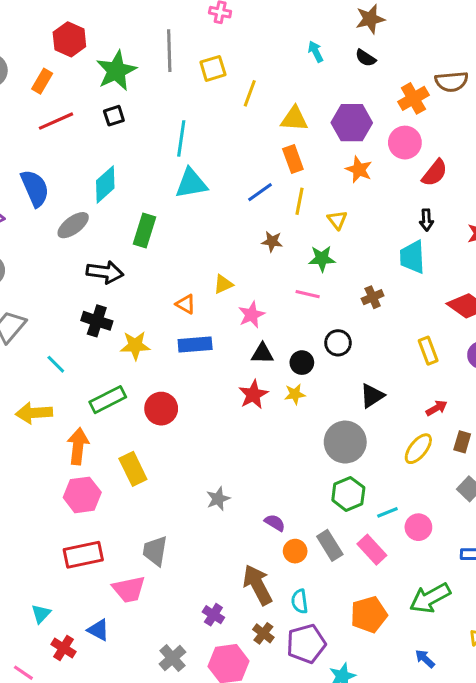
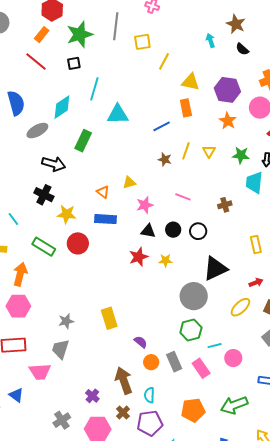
brown star: (370, 19) -> (236, 24), moved, turned 30
orange rectangle: (42, 81) -> (42, 35), moved
red line: (56, 121) -> (36, 61), turned 55
cyan line: (181, 138) -> (94, 89), moved
yellow line: (300, 201) -> (186, 151), moved
green star: (322, 259) -> (241, 155), moved
black circle: (302, 363) -> (173, 230), moved
black triangle: (372, 396) -> (215, 269), size x1.5
green rectangle: (108, 400) -> (44, 247), turned 50
red circle: (161, 409) -> (78, 243), moved
yellow rectangle: (133, 469) -> (109, 318), moved
gray star: (218, 499) -> (66, 321), moved

